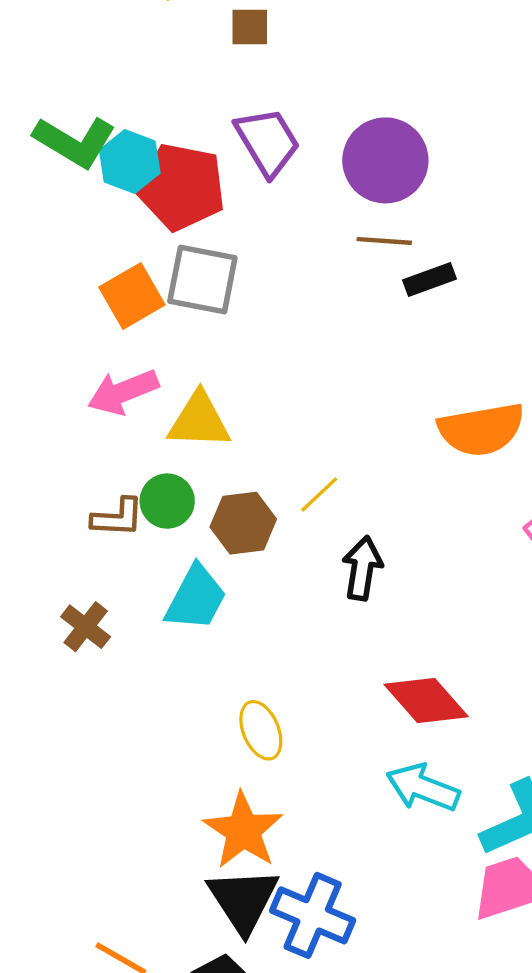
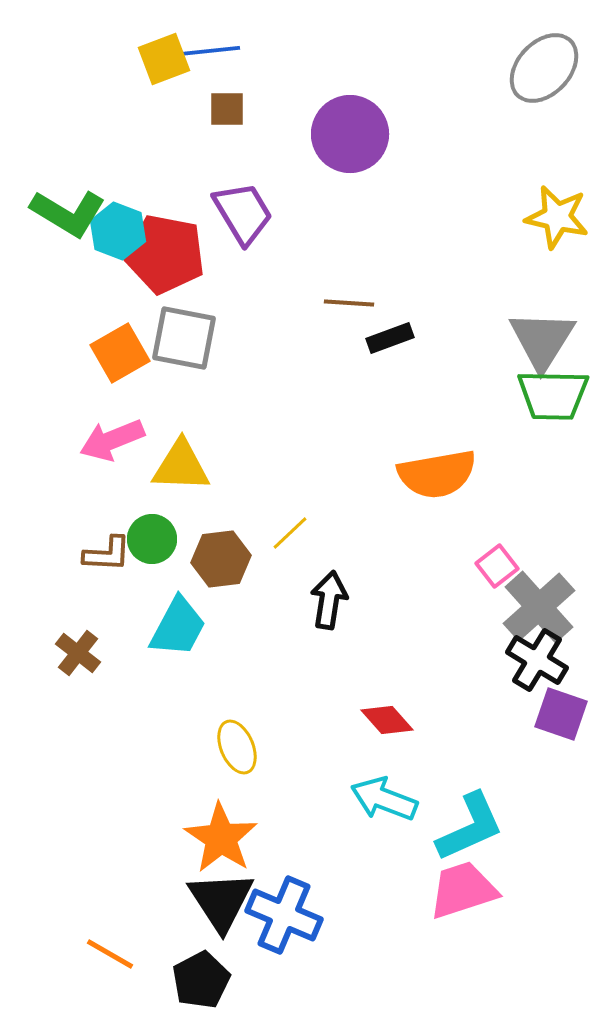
purple circle: (385, 160) -> (350, 134), moved
red diamond: (426, 701) -> (387, 720), size x0.7

